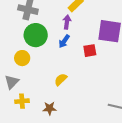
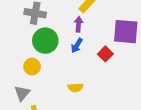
red square: (90, 51) -> (105, 54), turned -32
yellow semicircle: (61, 80) -> (75, 88), turned -136

